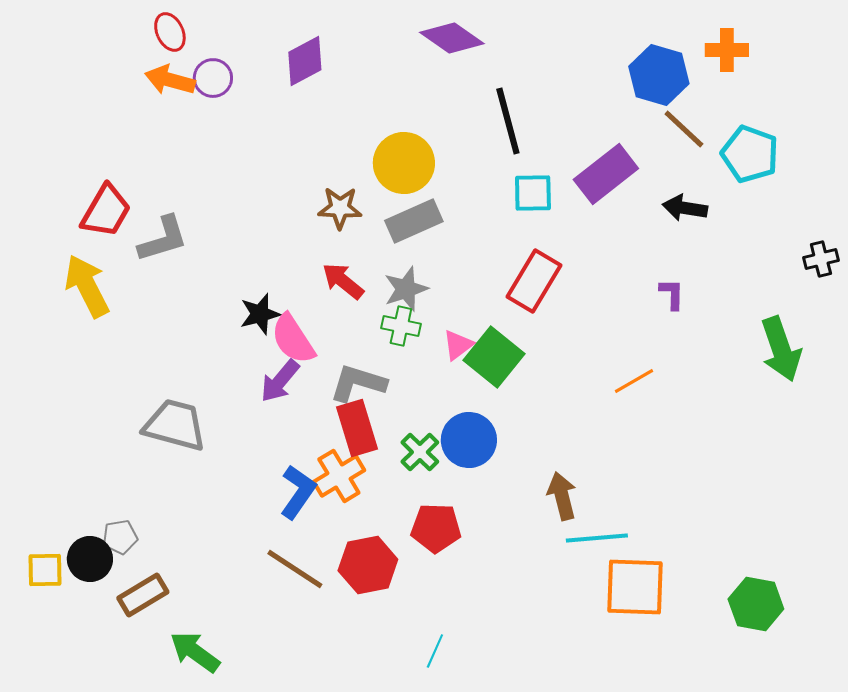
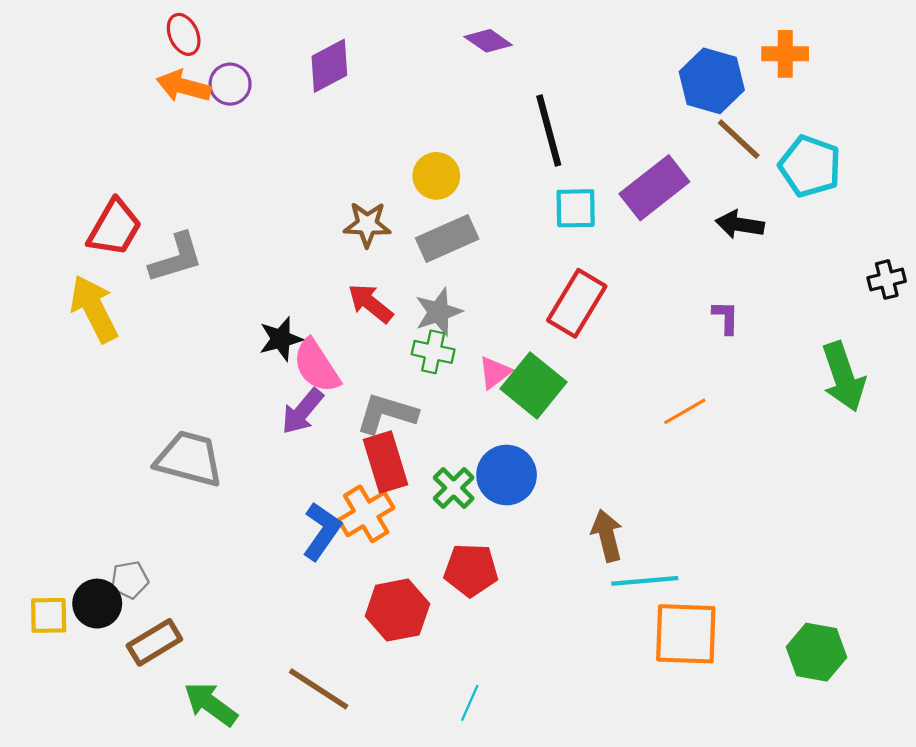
purple diamond: (452, 38) -> (488, 41), size x0.7
yellow circle: (404, 163) -> (436, 176), size x0.7
brown line: (295, 569) -> (319, 689), moved

